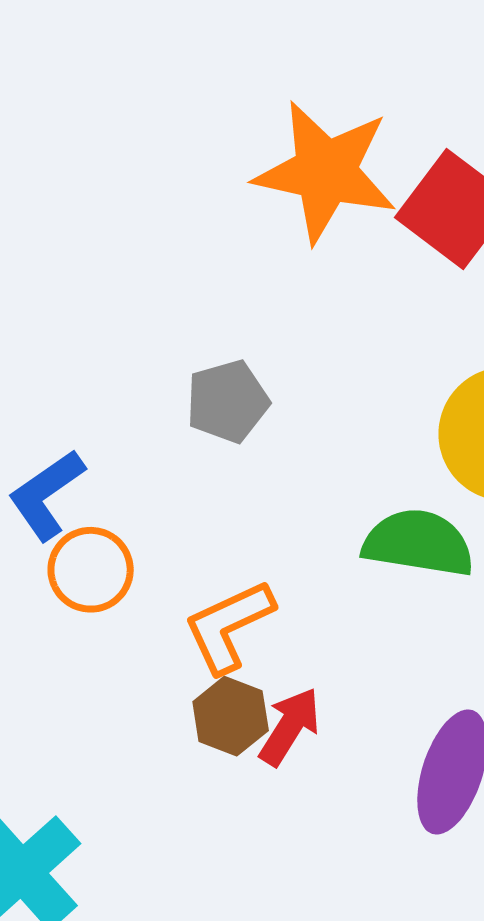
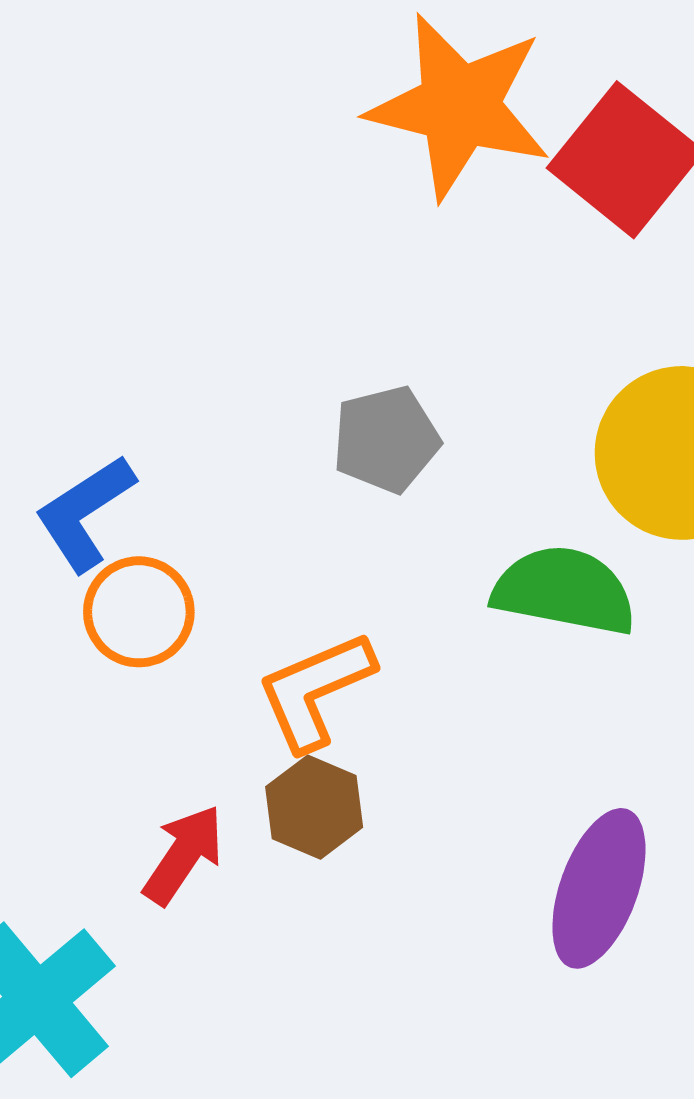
gray pentagon: (227, 401) -> (386, 439), moved
red arrow: (290, 727) -> (183, 855), moved

